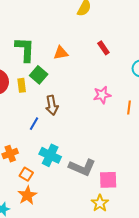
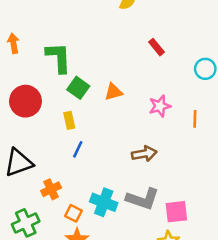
orange triangle: (61, 53) -> (113, 92), moved
yellow rectangle: (22, 85) -> (69, 120), moved
brown arrow: (52, 105) -> (144, 154), moved, turned -84
cyan cross: (50, 155) -> (104, 202), moved

